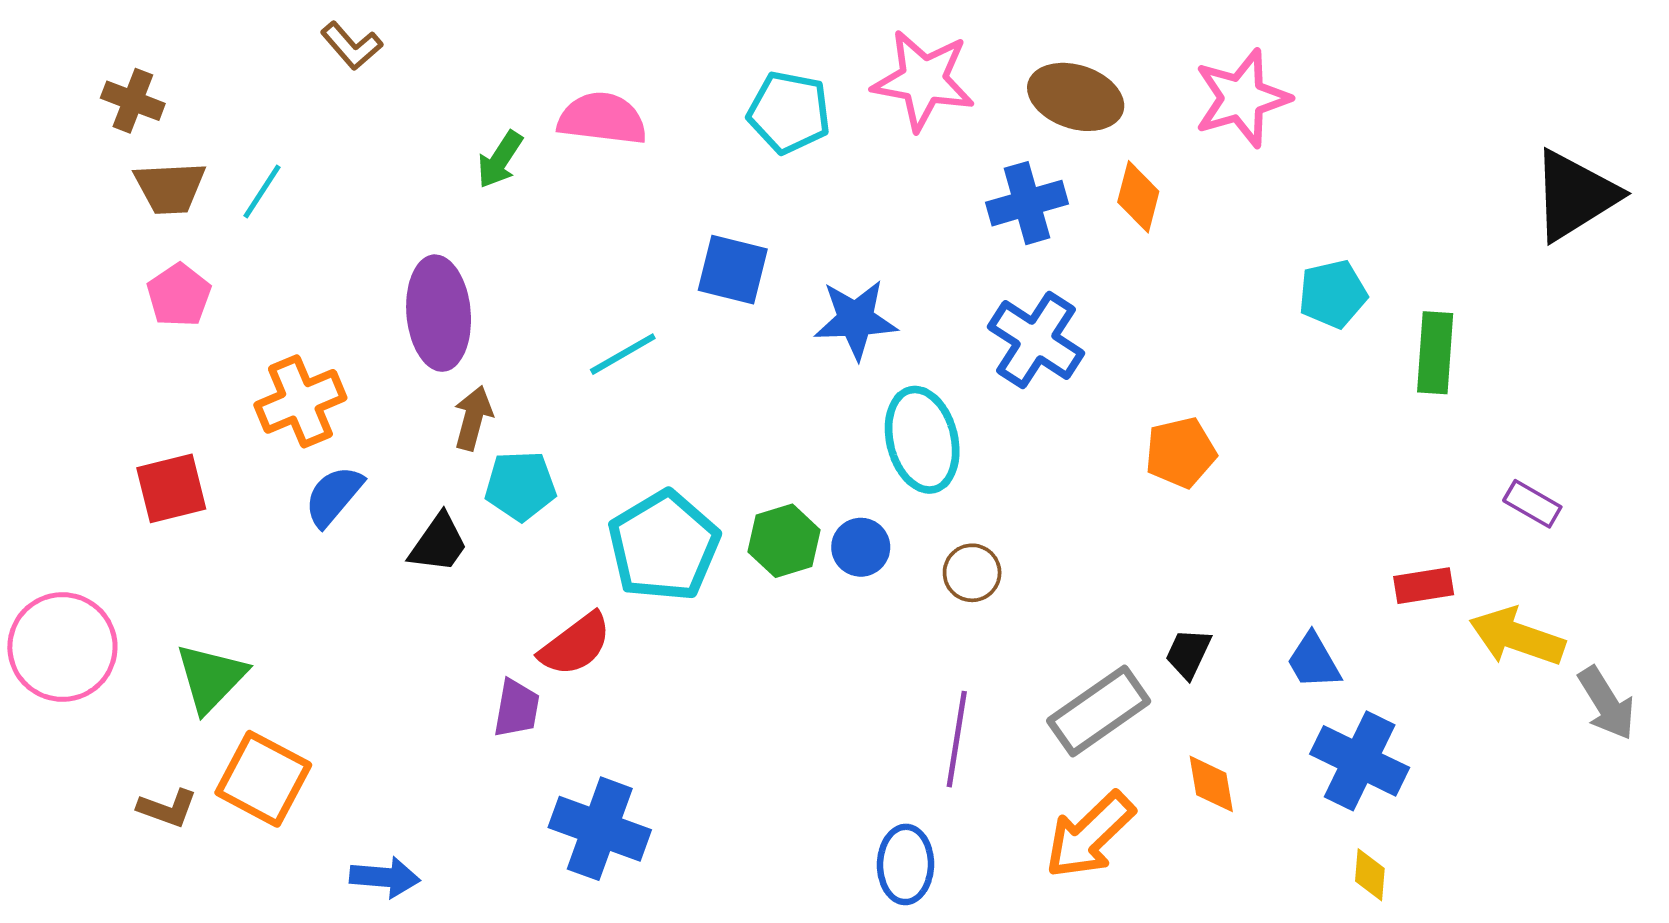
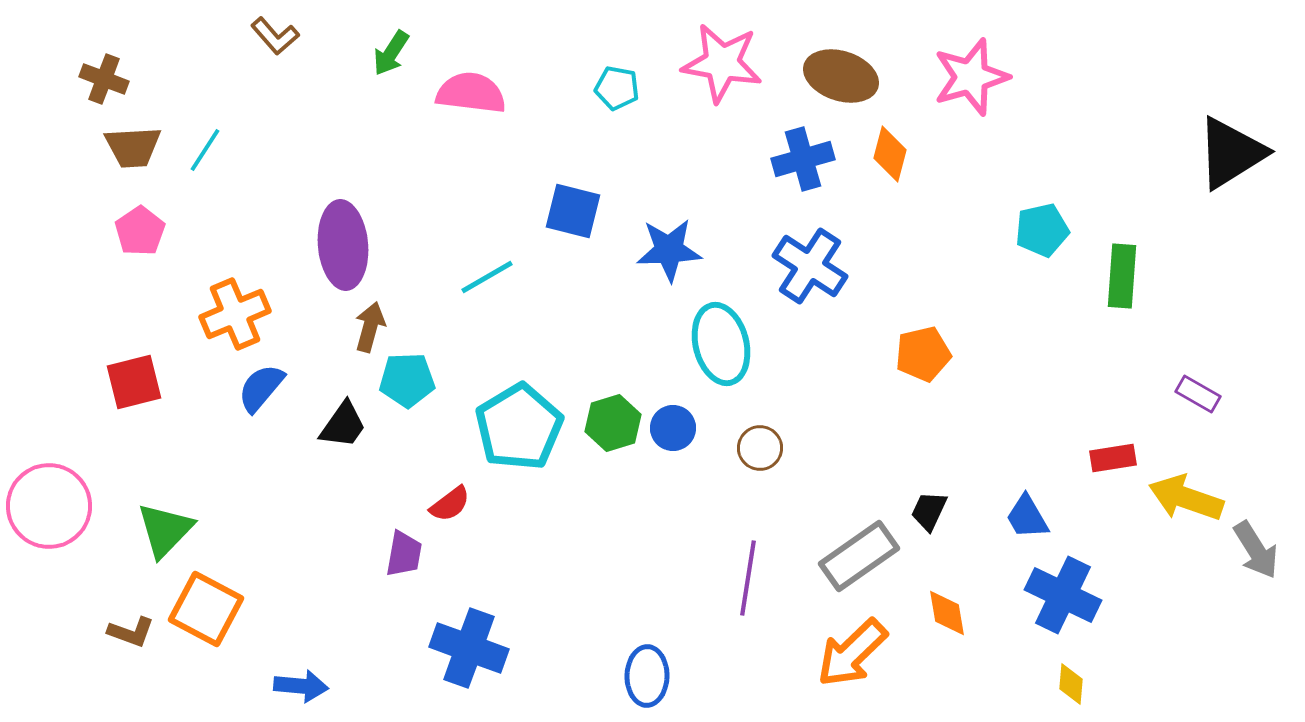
cyan pentagon: (789, 112) -> (617, 88), size x0.7
green arrow: (500, 160) -> (391, 53), moved
red semicircle: (575, 644) -> (450, 504), size x0.7
blue ellipse: (906, 864) -> (647, 676), moved

